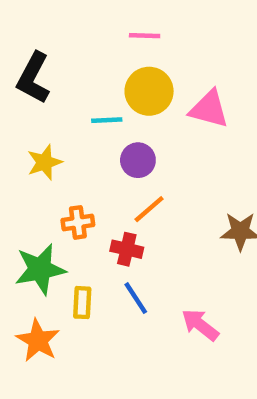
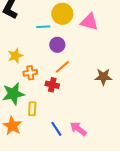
yellow star: (44, 162) -> (15, 56), moved
blue line: (136, 298) -> (56, 129), moved
pink arrow: (200, 325) -> (78, 129), moved

